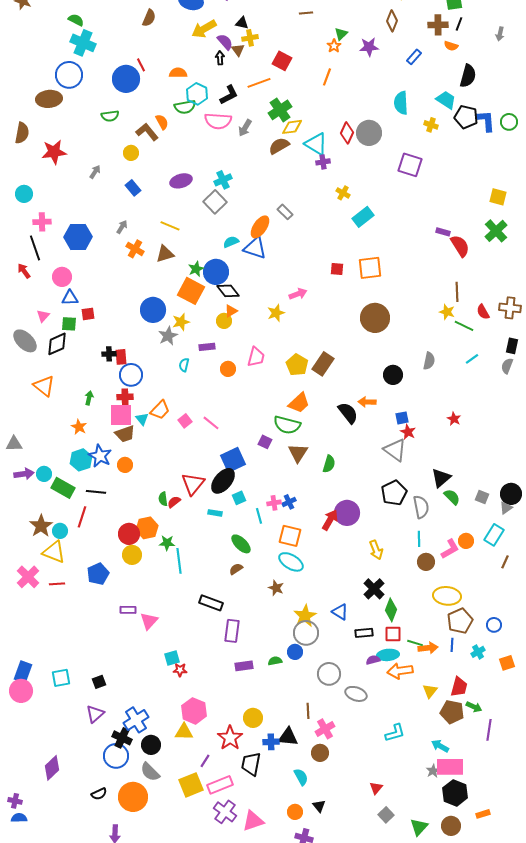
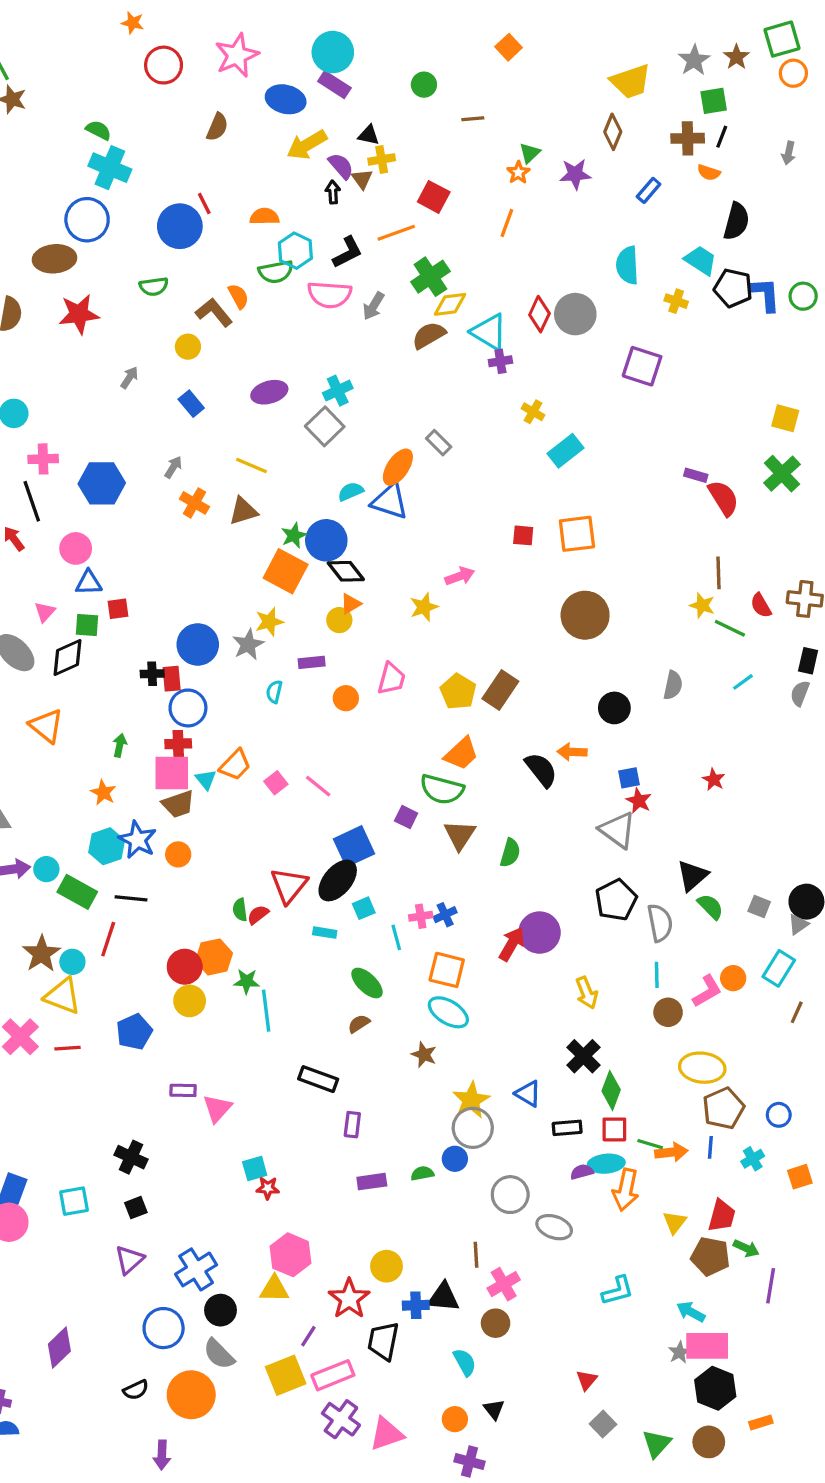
red star: (54, 152) -> (79, 314), moved
blue circle: (153, 310) -> (198, 644), moved
purple rectangle: (232, 631) -> (352, 1125), size x0.7
orange arrow: (400, 671) -> (626, 1190), turned -70
black cross: (122, 738) -> (131, 1157), moved

